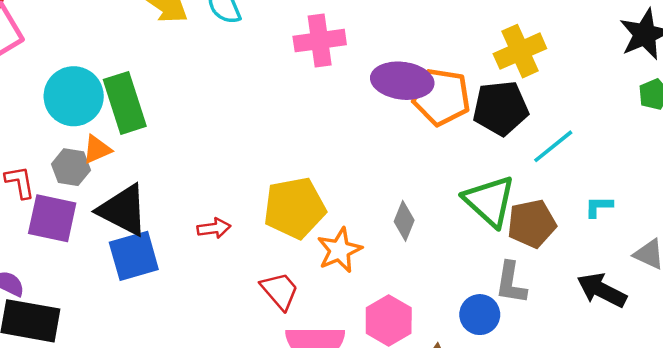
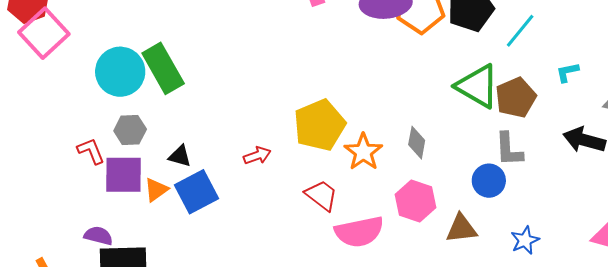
orange triangle: (97, 149) -> (156, 190), moved
black triangle: (123, 210) -> (180, 156), size x0.5
gray diamond: (404, 221) -> (417, 143), moved

